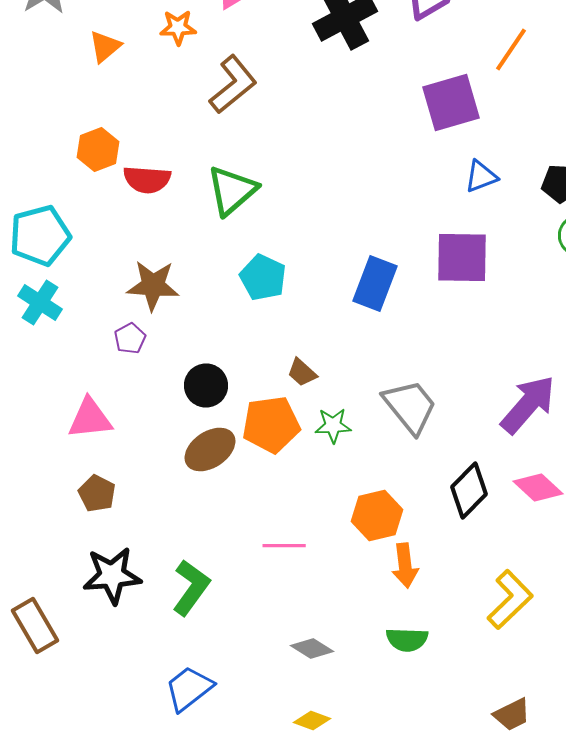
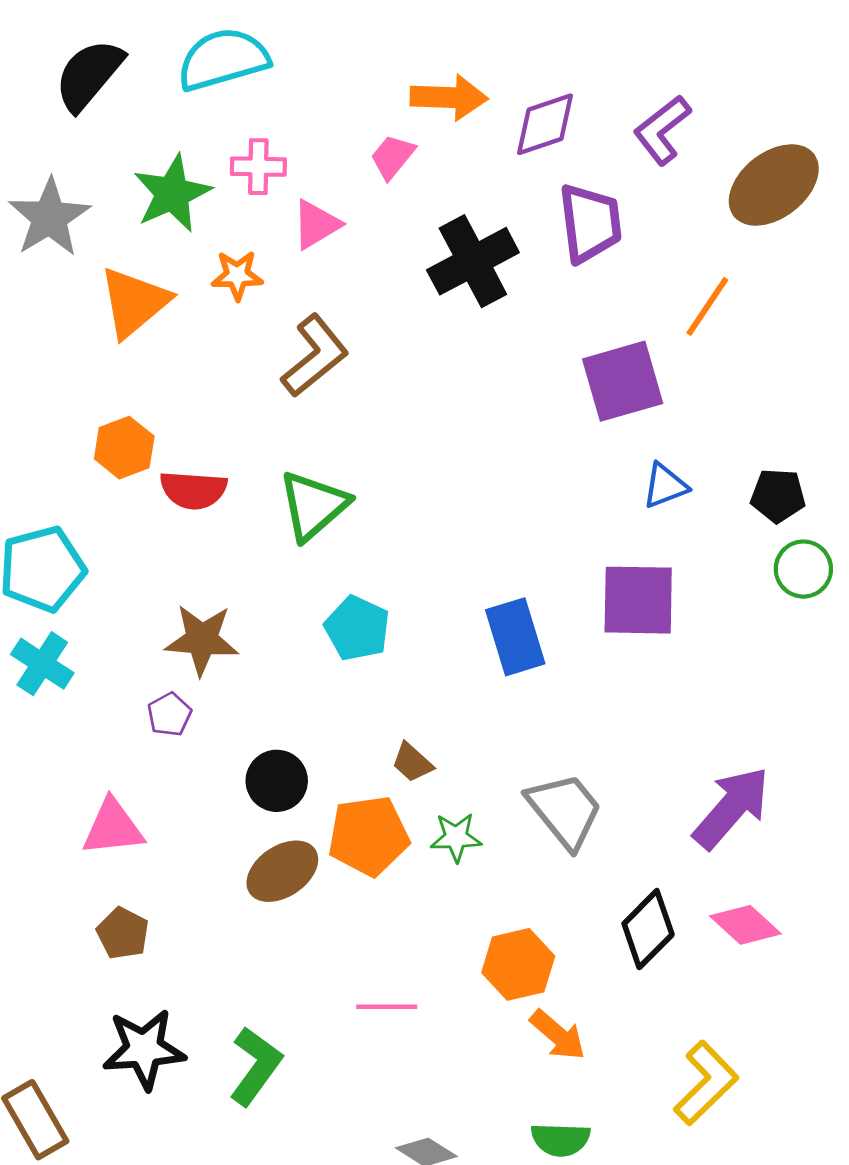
orange triangle: (105, 46) -> (134, 302), size x1.6
blue rectangle: (375, 284) -> (515, 637), turned -38
orange arrow: (405, 566) -> (558, 1035), turned -42

